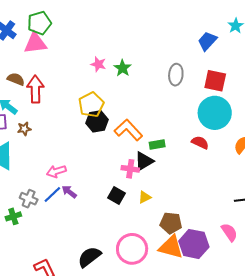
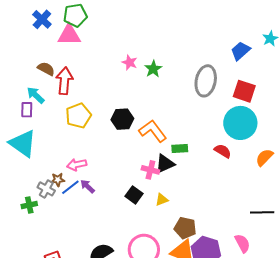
gray ellipse: (176, 75) -> (206, 81), size x1.4
yellow pentagon: (91, 105) -> (78, 116), moved
brown star: (24, 129) -> (58, 180), moved

